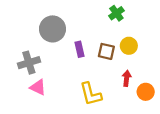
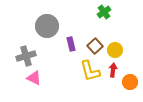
yellow circle: (129, 46) -> (115, 50), moved
brown square: (106, 51) -> (95, 46), turned 35
yellow L-shape: (91, 94) -> (90, 71), moved

